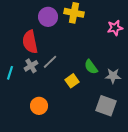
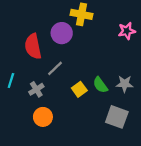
purple circle: (48, 17) -> (62, 33), moved
gray cross: (31, 66) -> (36, 89), moved
green semicircle: (91, 67) -> (100, 85), moved

